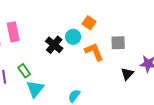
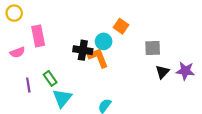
black cross: (54, 45) -> (83, 50), turned -30
orange L-shape: (94, 52) -> (98, 58), moved
black triangle: (127, 74) -> (162, 72), moved

